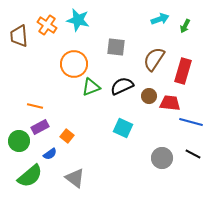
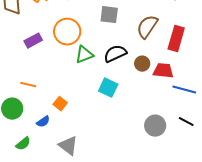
orange line: (35, 106) -> (28, 85), moved
purple rectangle: (40, 127) -> (33, 41), moved
cyan square: (123, 128) -> (108, 88), moved
green semicircle: (30, 176) -> (23, 144), size x0.6

